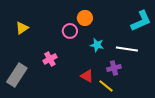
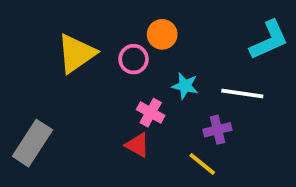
yellow triangle: (22, 28) -> (76, 53), moved, size x1.6
pink cross: (50, 59) -> (151, 113), moved, turned -32
red triangle: (87, 76) -> (137, 145), moved

